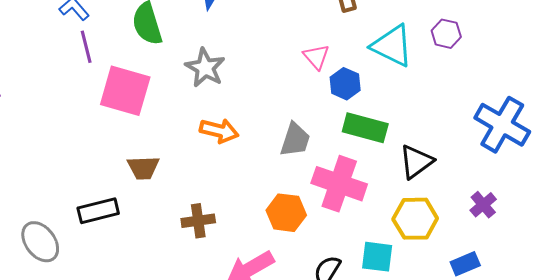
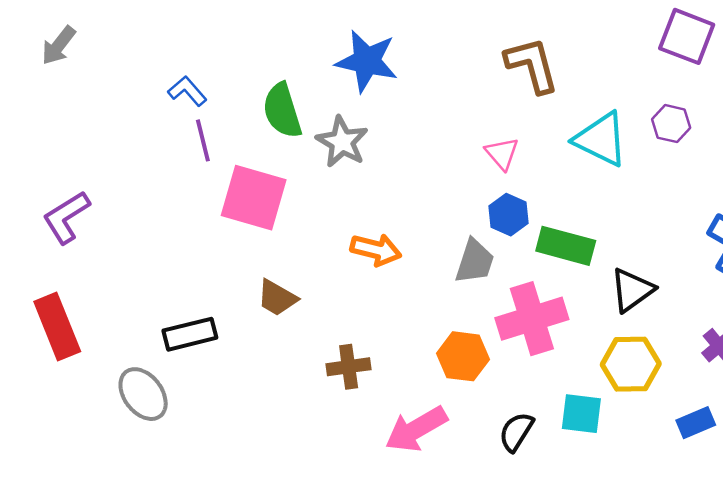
gray star: (205, 68) -> (342, 142), moved
blue hexagon: (345, 84) -> (508, 215), moved
brown trapezoid: (143, 168) -> (277, 298), turned 32
pink cross: (339, 184) -> (532, 319), turned -36
black rectangle: (98, 211) -> (190, 334), moved

